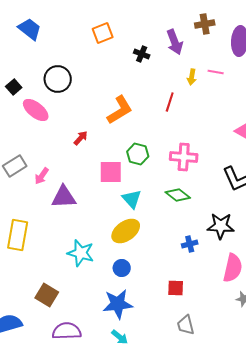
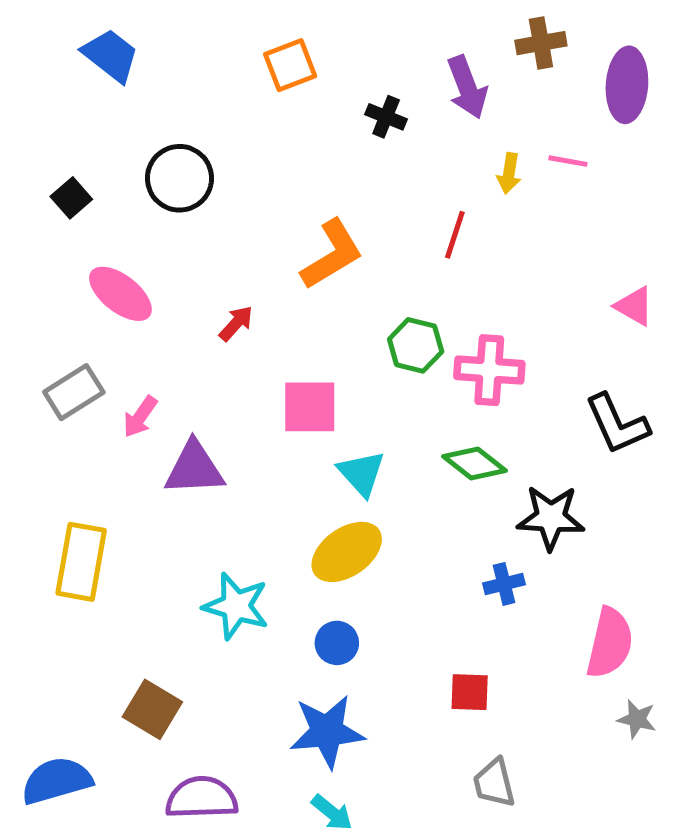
pink ellipse: (36, 110) -> (120, 294), moved
green hexagon: (138, 154) -> (416, 345), moved
black star: (221, 226) -> (551, 518), moved

